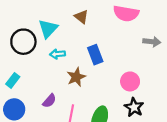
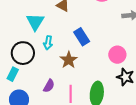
black circle: (23, 42) -> (23, 53), moved
cyan arrow: (58, 54) -> (48, 43), turned -64

